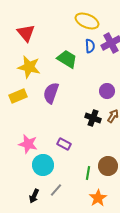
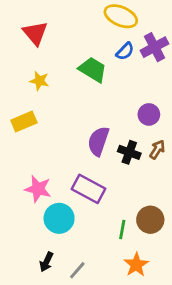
blue semicircle: (90, 46) -> (125, 51), turned 48
yellow star: (29, 67) -> (39, 81), size x0.6
purple semicircle: (51, 93) -> (98, 141), moved
purple rectangle: (64, 144) -> (89, 189), size x1.6
gray line: (56, 190) -> (77, 270), moved

